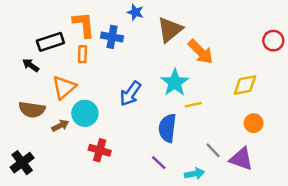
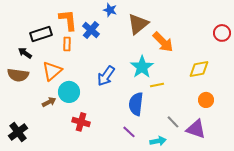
blue cross: (112, 37) -> (91, 30), turned 30
brown semicircle: (32, 110) -> (18, 75), moved

